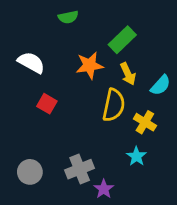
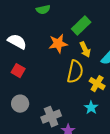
red square: (47, 104) -> (18, 71), moved
gray circle: (30, 172) -> (20, 104), moved

